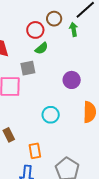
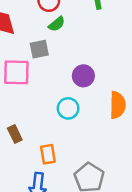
purple circle: (72, 80) -> (83, 76), moved

